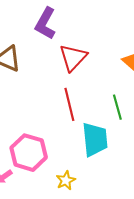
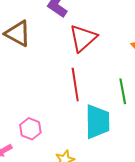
pink hexagon: (29, 153) -> (30, 129), size x0.6

